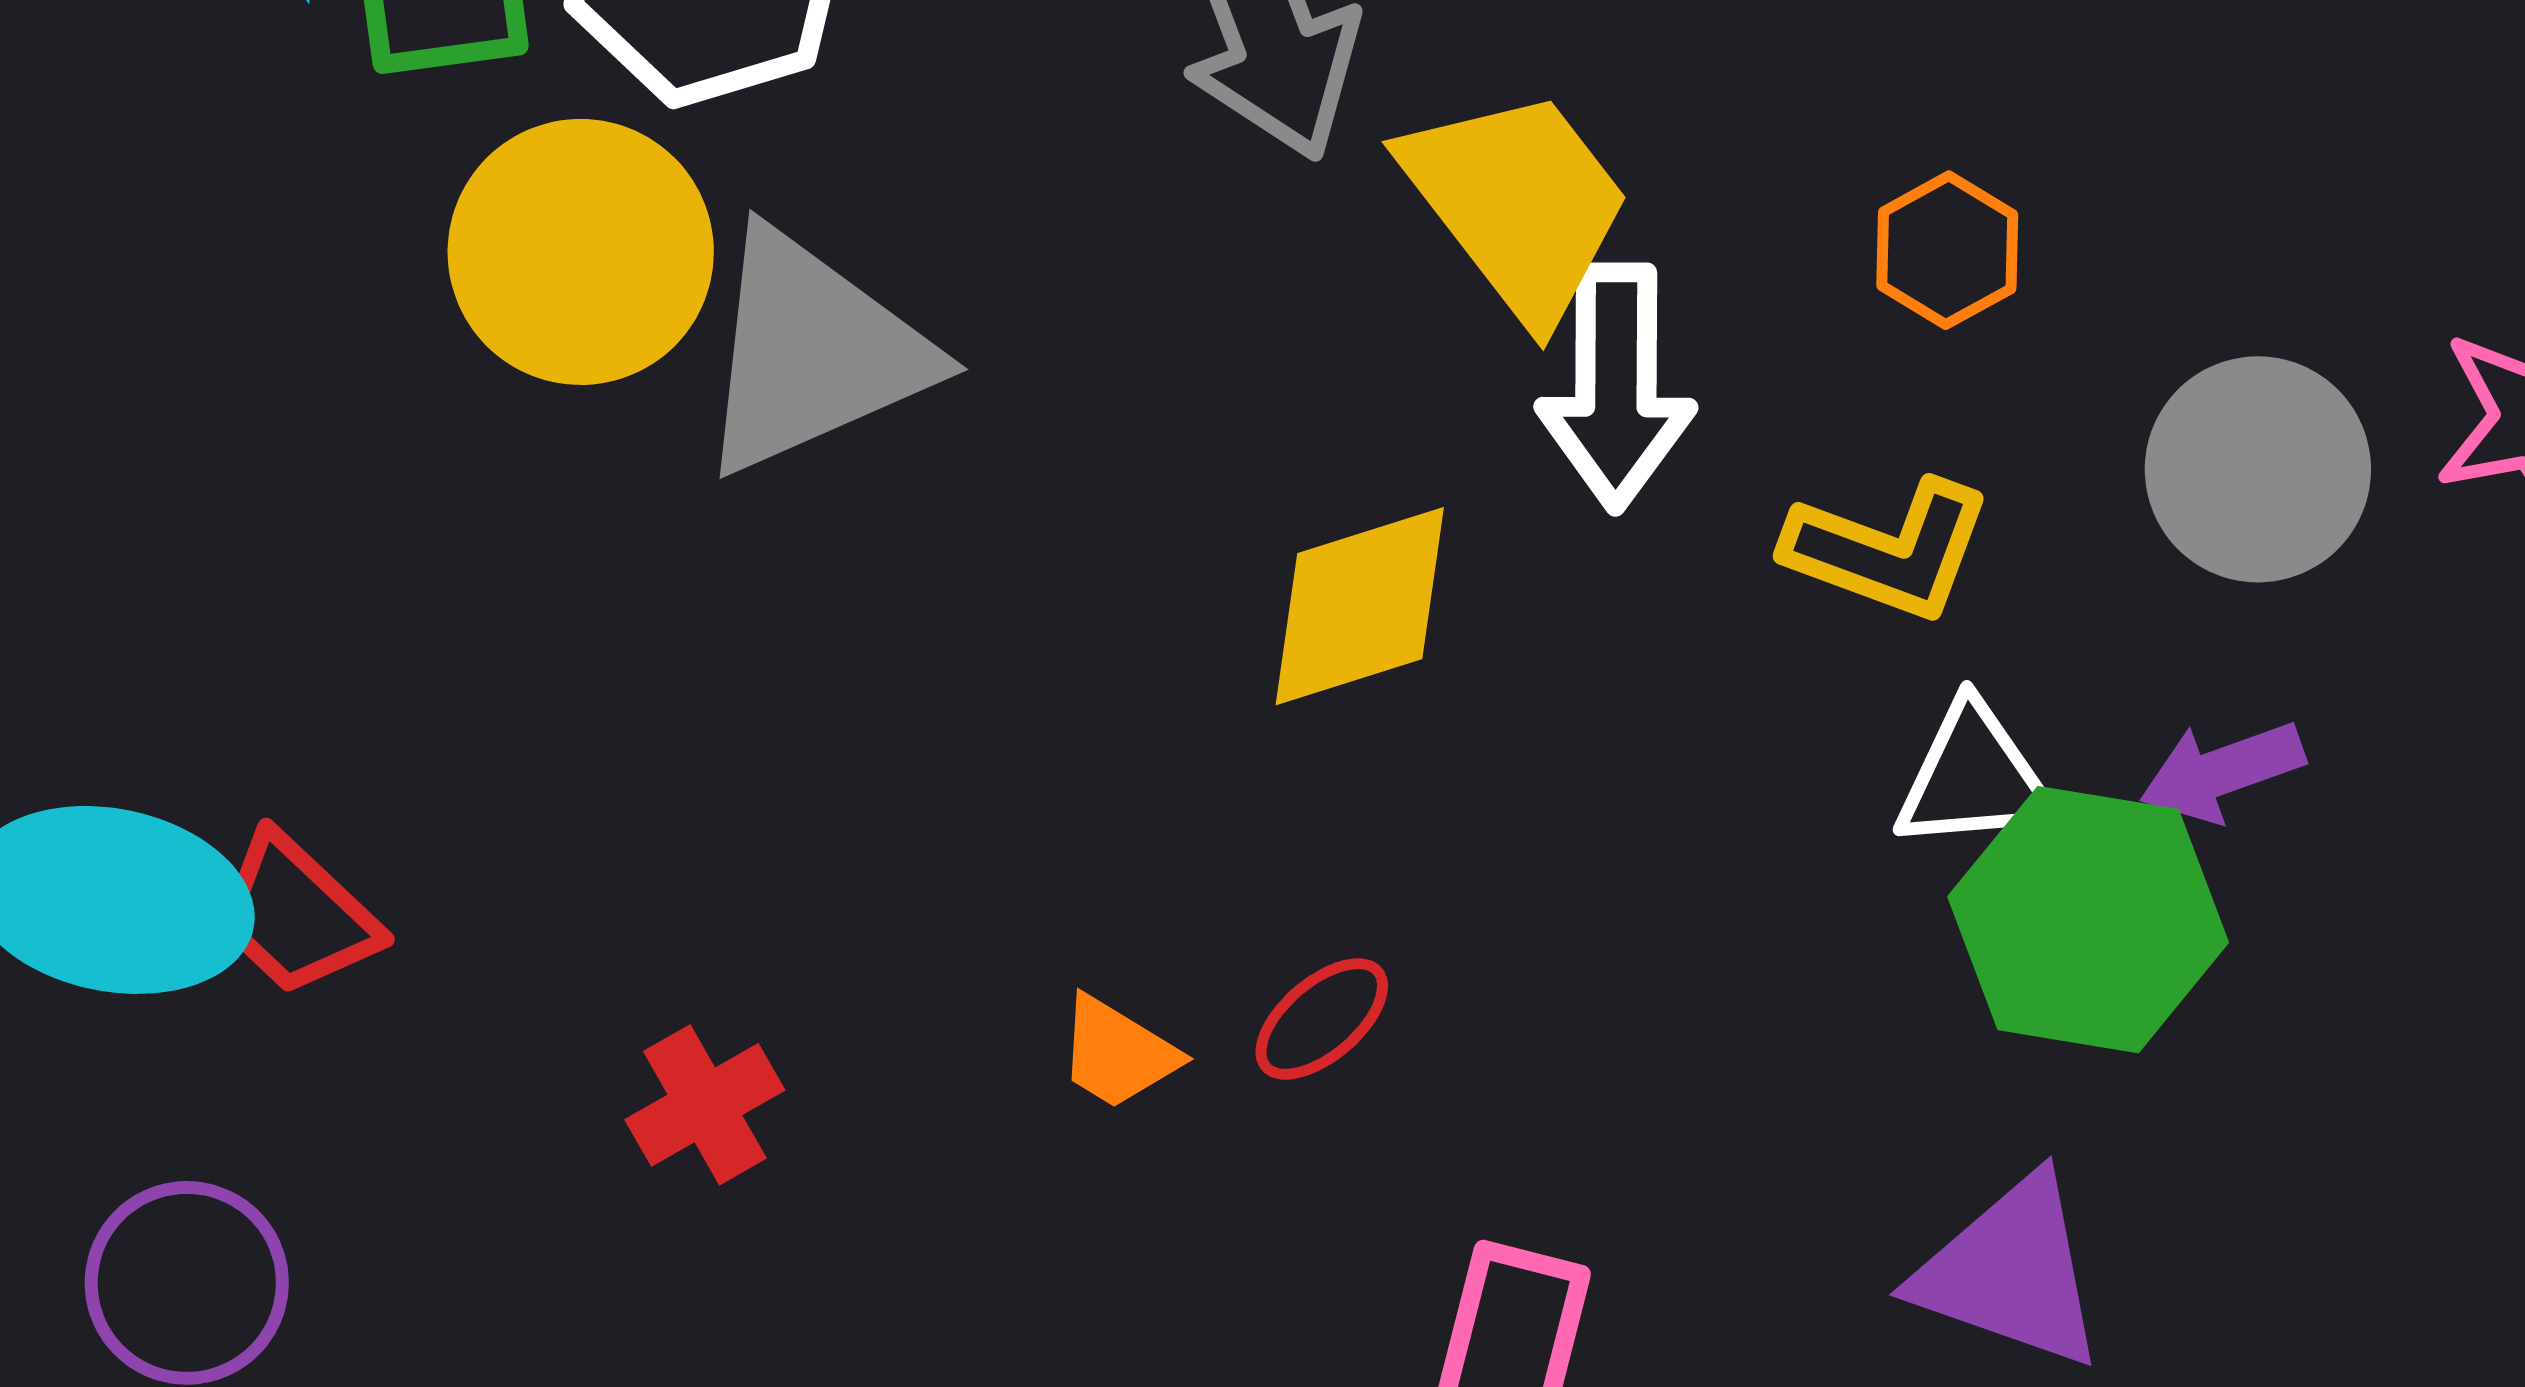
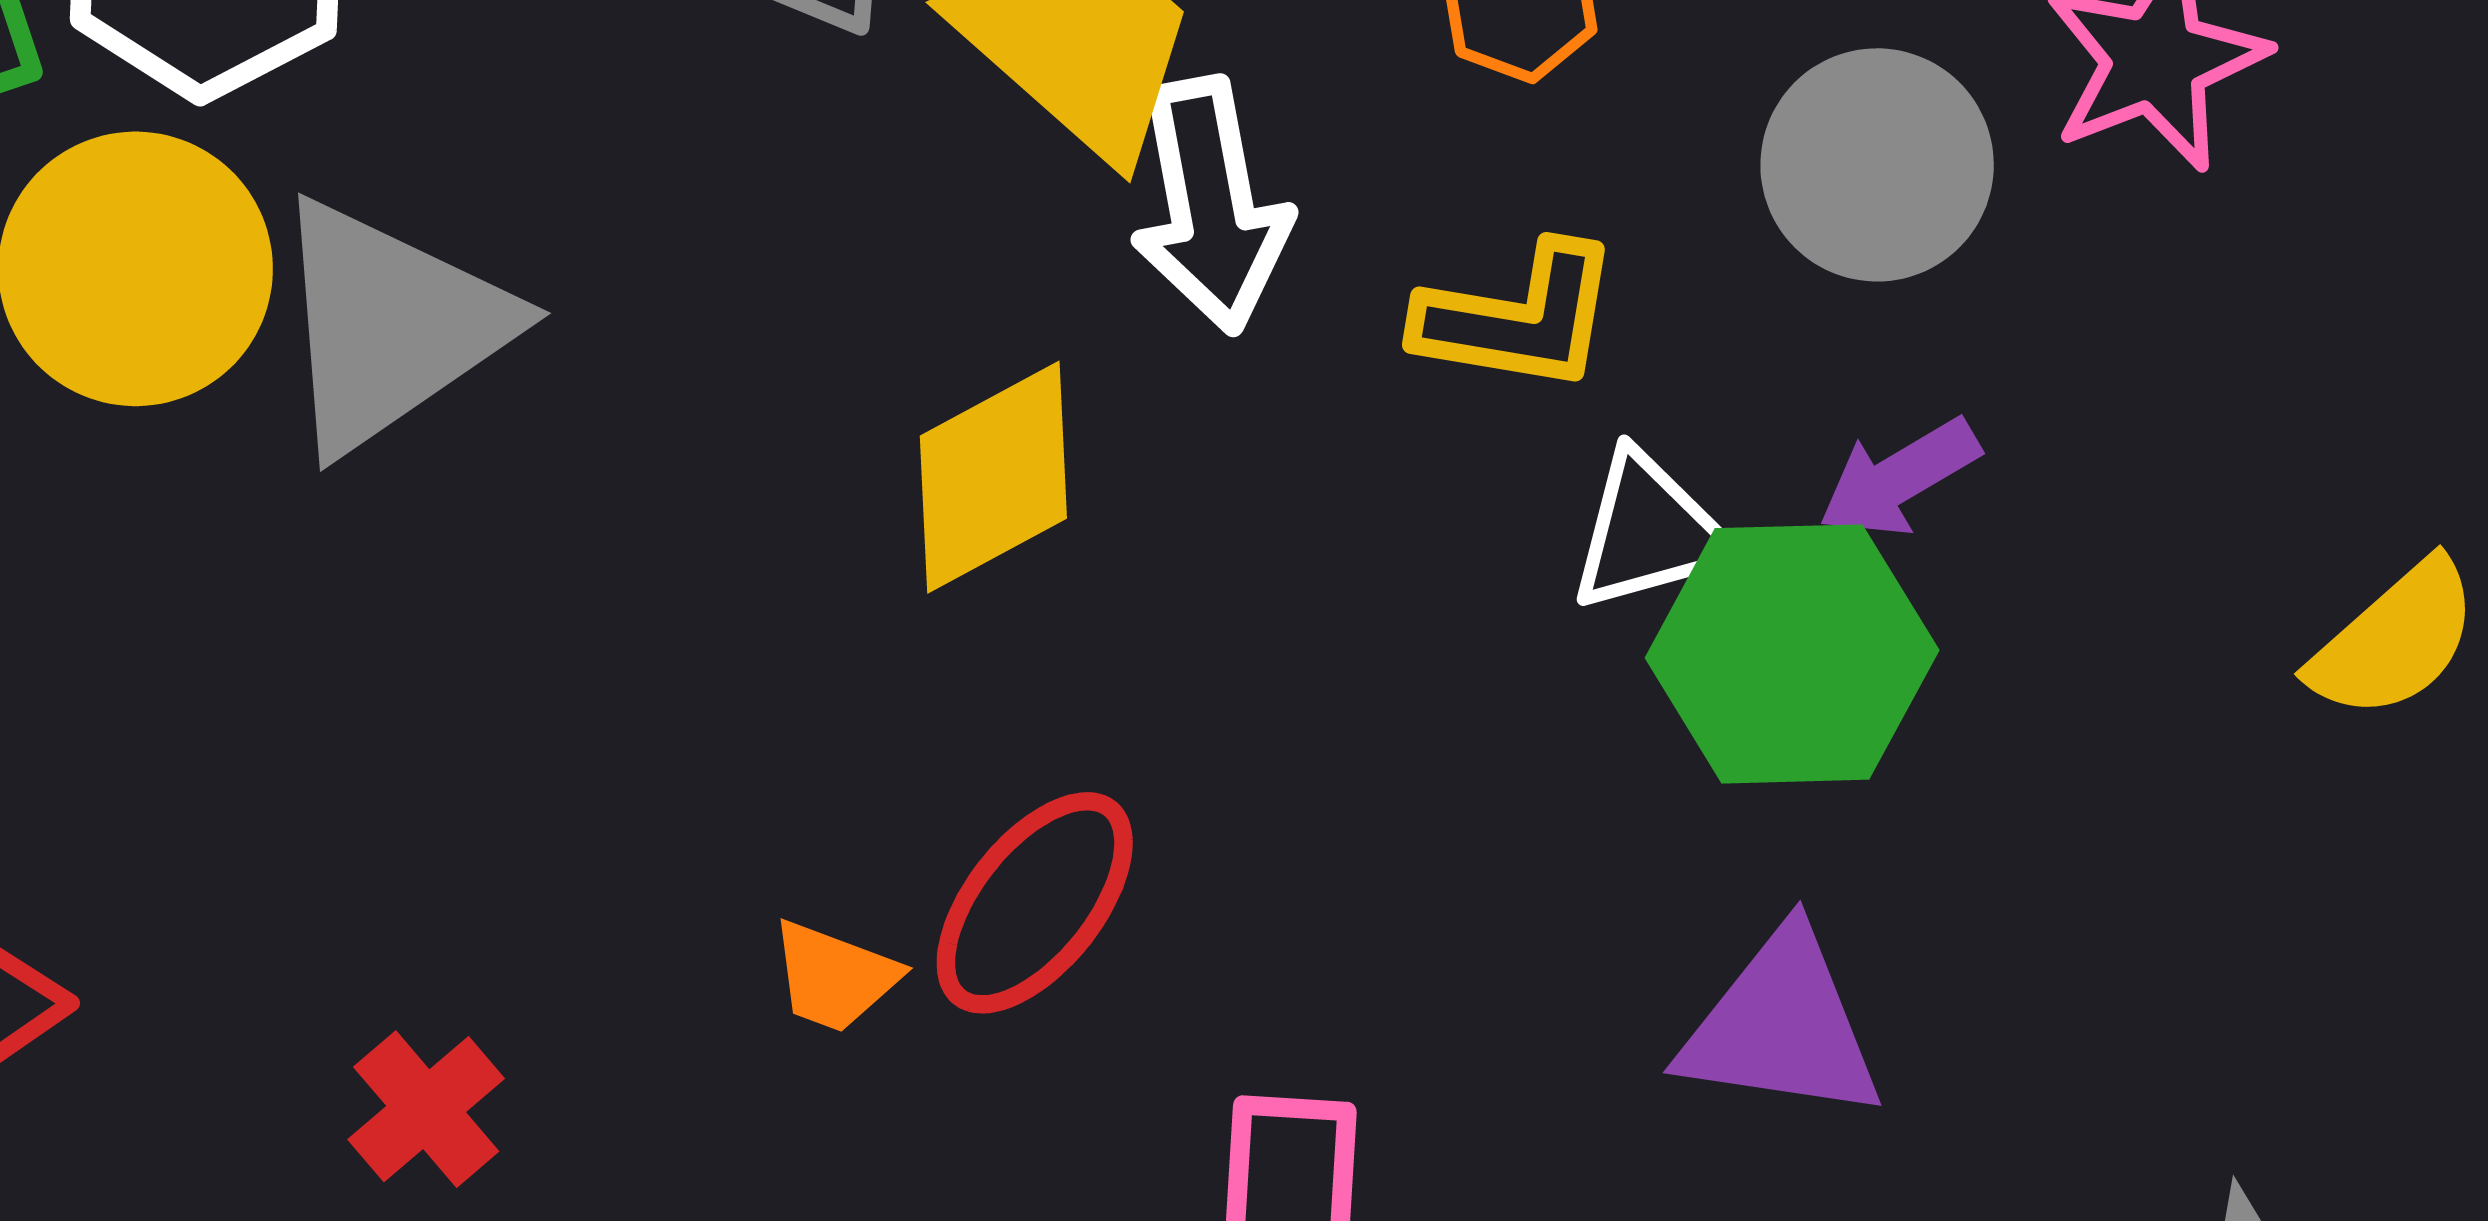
red ellipse: (1322, 1019) -> (1035, 903), size x1.6

